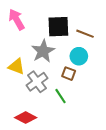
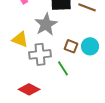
cyan circle: (79, 56) -> (90, 46), moved
gray cross: (37, 82) -> (40, 54), turned 30

